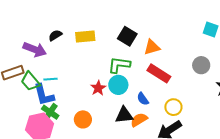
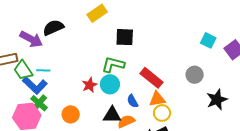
black semicircle: (55, 35) -> (53, 28), size x1.5
black square: (127, 36) -> (125, 37), turned -36
yellow rectangle: (85, 37) -> (97, 13), moved, turned -36
orange triangle: (152, 47) -> (157, 99), moved
blue L-shape: (44, 95) -> (35, 85), turned -40

